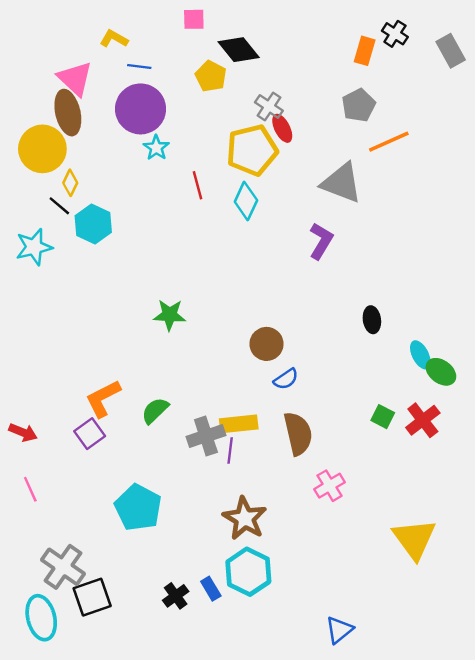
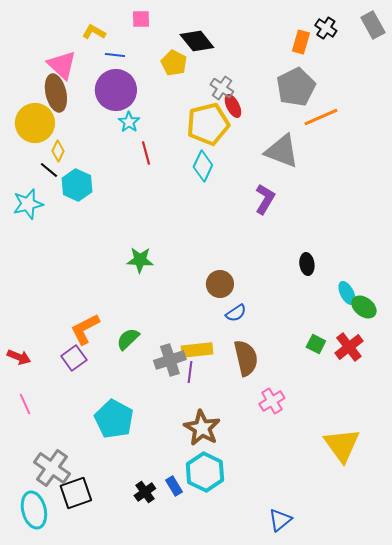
pink square: (194, 19) -> (141, 19), moved
gray rectangle: (451, 51) -> (373, 25), moved
gray pentagon: (359, 105) -> (296, 87), size x1.4
red line: (197, 185) -> (146, 153), moved

